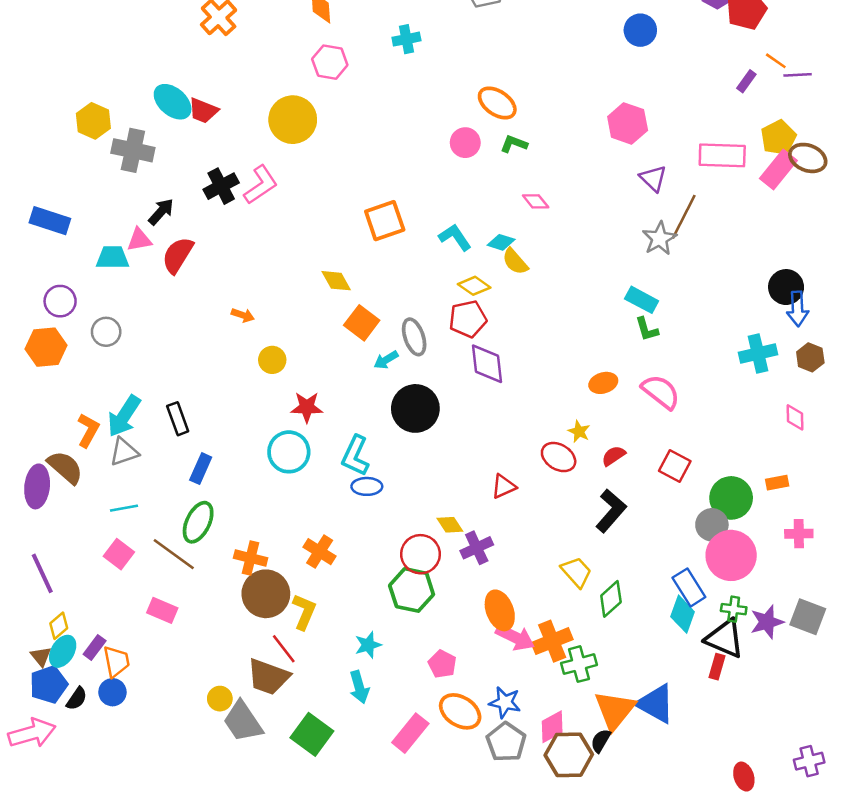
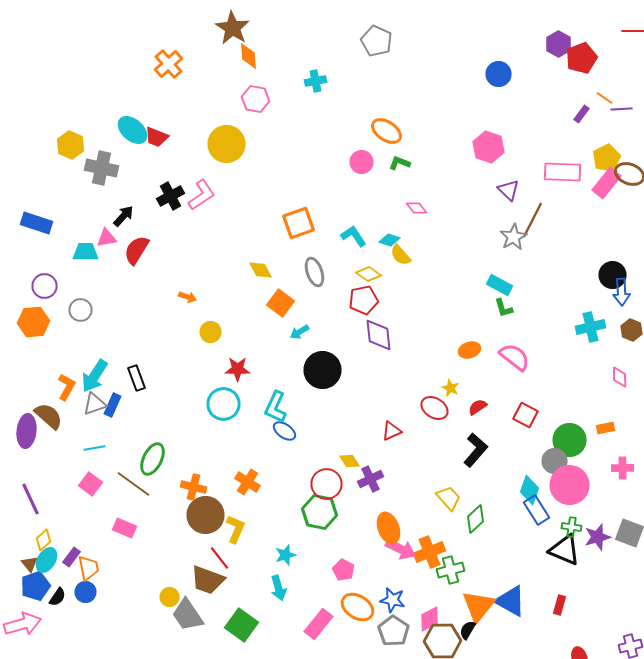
gray ellipse: (414, 337) -> (314, 272), moved
blue rectangle: (201, 469) -> (112, 405), moved
blue ellipse: (367, 486) -> (284, 431), turned 35
cyan diamond: (683, 614) -> (530, 490), moved
red rectangle: (717, 667) -> (560, 605), moved

